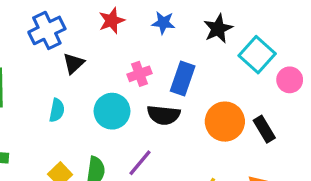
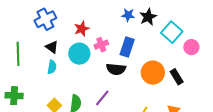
red star: (112, 21) -> (82, 29), moved
blue star: (163, 23) -> (128, 15), moved
black triangle: (74, 63) -> (52, 47), moved, turned -40
cyan circle: (112, 111) -> (79, 54), moved

